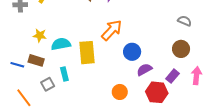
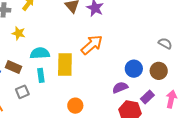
yellow star: (40, 35) -> (18, 33), moved
blue circle: (132, 52) -> (134, 69), moved
cyan rectangle: (64, 74) -> (41, 75), moved
orange circle: (120, 92) -> (75, 106), moved

